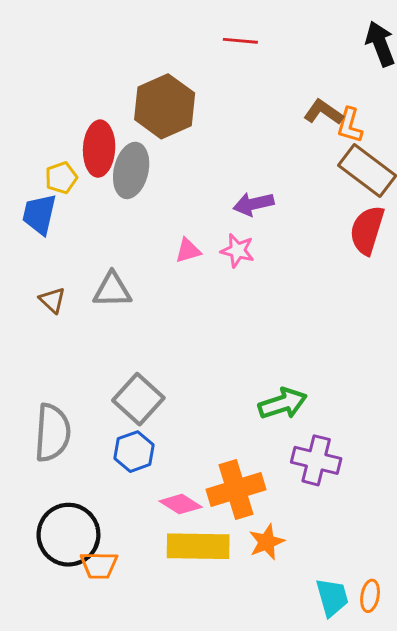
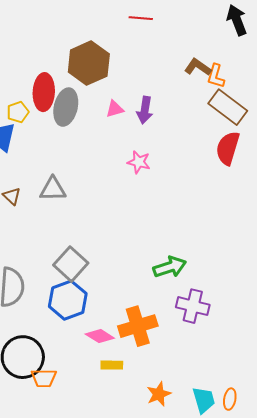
purple arrow: (253, 204) -> (145, 110), moved, turned -68
pink triangle: (188, 251) -> (115, 109), moved
blue hexagon: (134, 452) -> (68, 300), size x1.4
orange star: (267, 542) -> (159, 394), moved
yellow rectangle: (198, 546) -> (112, 365), size x0.5

